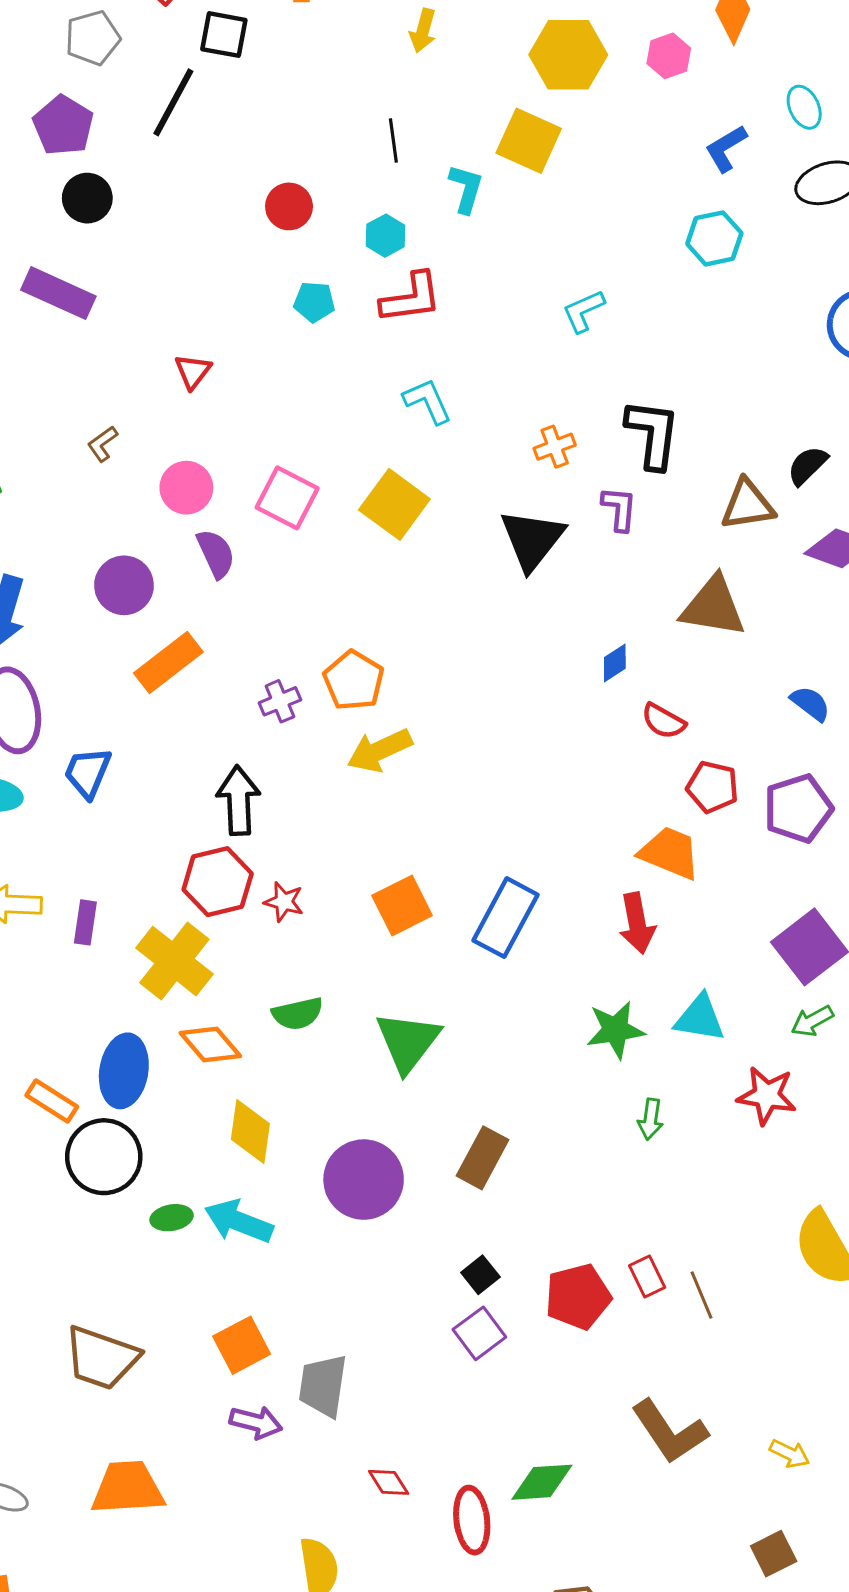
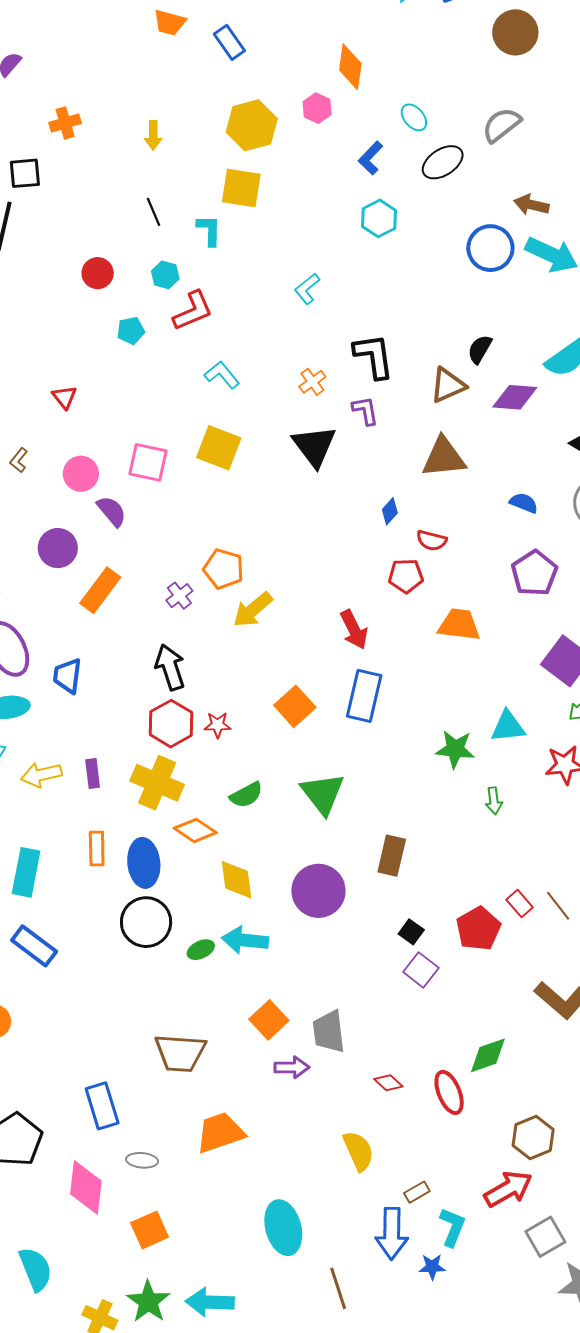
red pentagon: (713, 787) -> (406, 576), moved
red arrow: (637, 923) -> (354, 630), moved
green star: (615, 1030) -> (455, 749), turned 30
orange rectangle: (52, 1101) -> (97, 849), moved, turned 72

